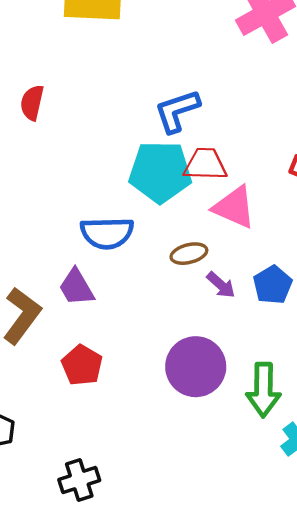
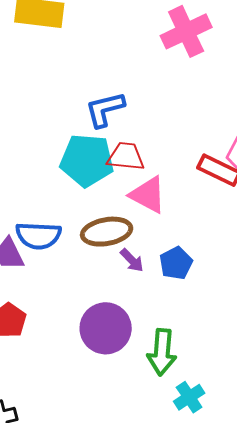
blue semicircle: (107, 233) -> (38, 236), moved
brown ellipse: (189, 254) -> (107, 232), size x1.6

